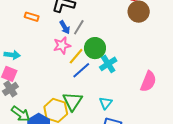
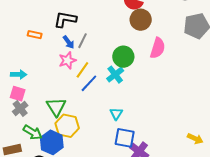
green circle: (95, 48) -> (123, 57), moved
pink semicircle: (148, 81) -> (158, 48), moved
green triangle: (73, 101) -> (56, 107), moved

